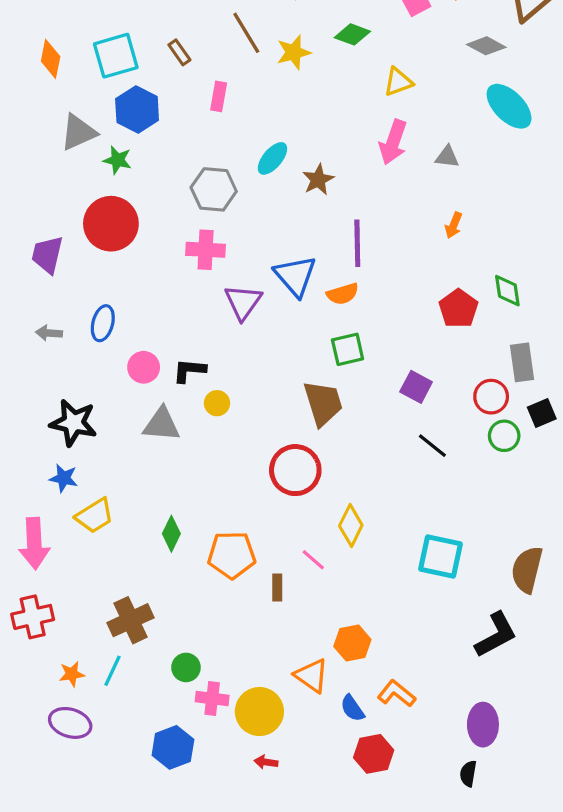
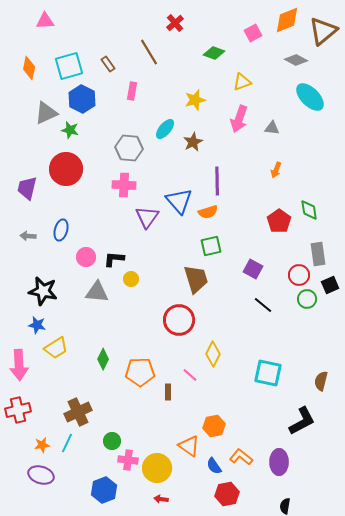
yellow star: (294, 52) -> (195, 100), moved
brown semicircle: (527, 570) -> (321, 381), size x0.7
purple ellipse: (483, 725) -> (279, 462), moved

